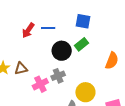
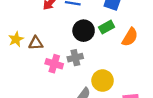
orange semicircle: (112, 61) -> (130, 37), moved
pink cross: (40, 84) -> (54, 64), turned 35

